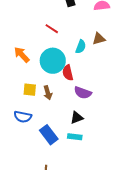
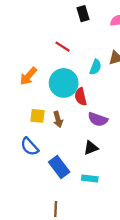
orange arrow: (22, 55) -> (28, 76), turned -96
blue semicircle: (23, 117) -> (30, 147), turned 36
cyan rectangle: (75, 137) -> (90, 178), moved

